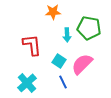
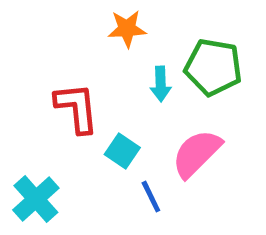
cyan square: (59, 61) -> (122, 151), moved
cyan cross: (27, 83) -> (36, 199), moved

